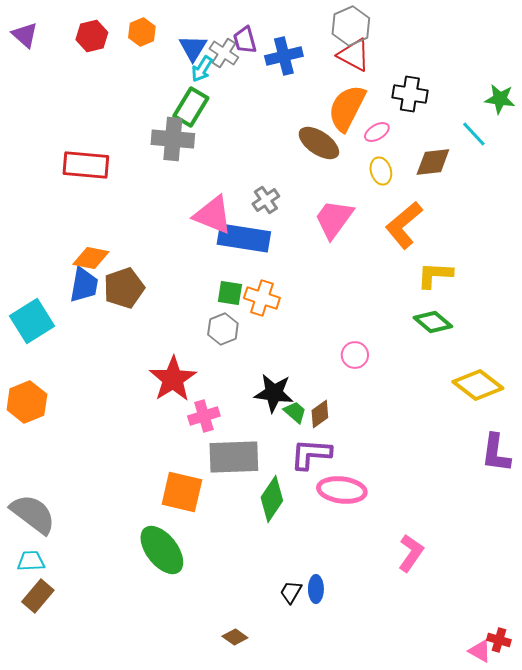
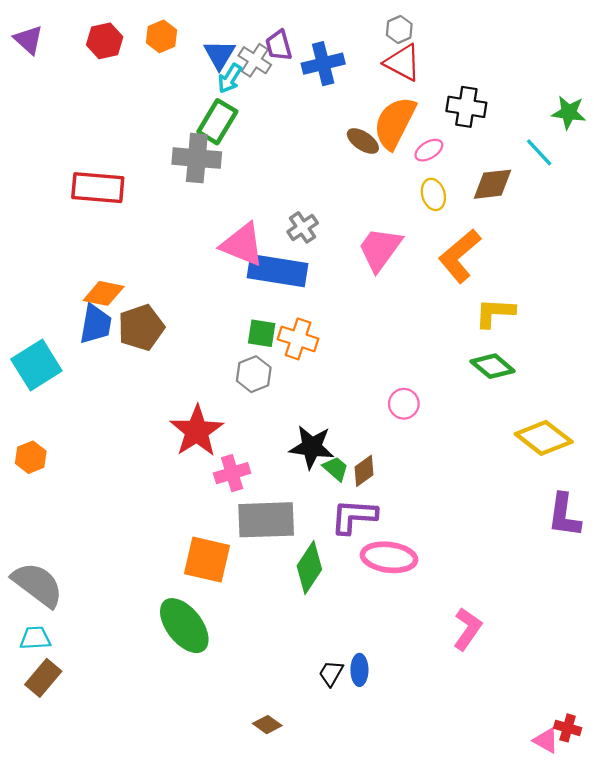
gray hexagon: (351, 26) -> (399, 30), size x0.6
brown ellipse: (319, 143) -> (363, 141), moved, size x0.7
orange hexagon: (27, 402) -> (31, 457), size x0.7

